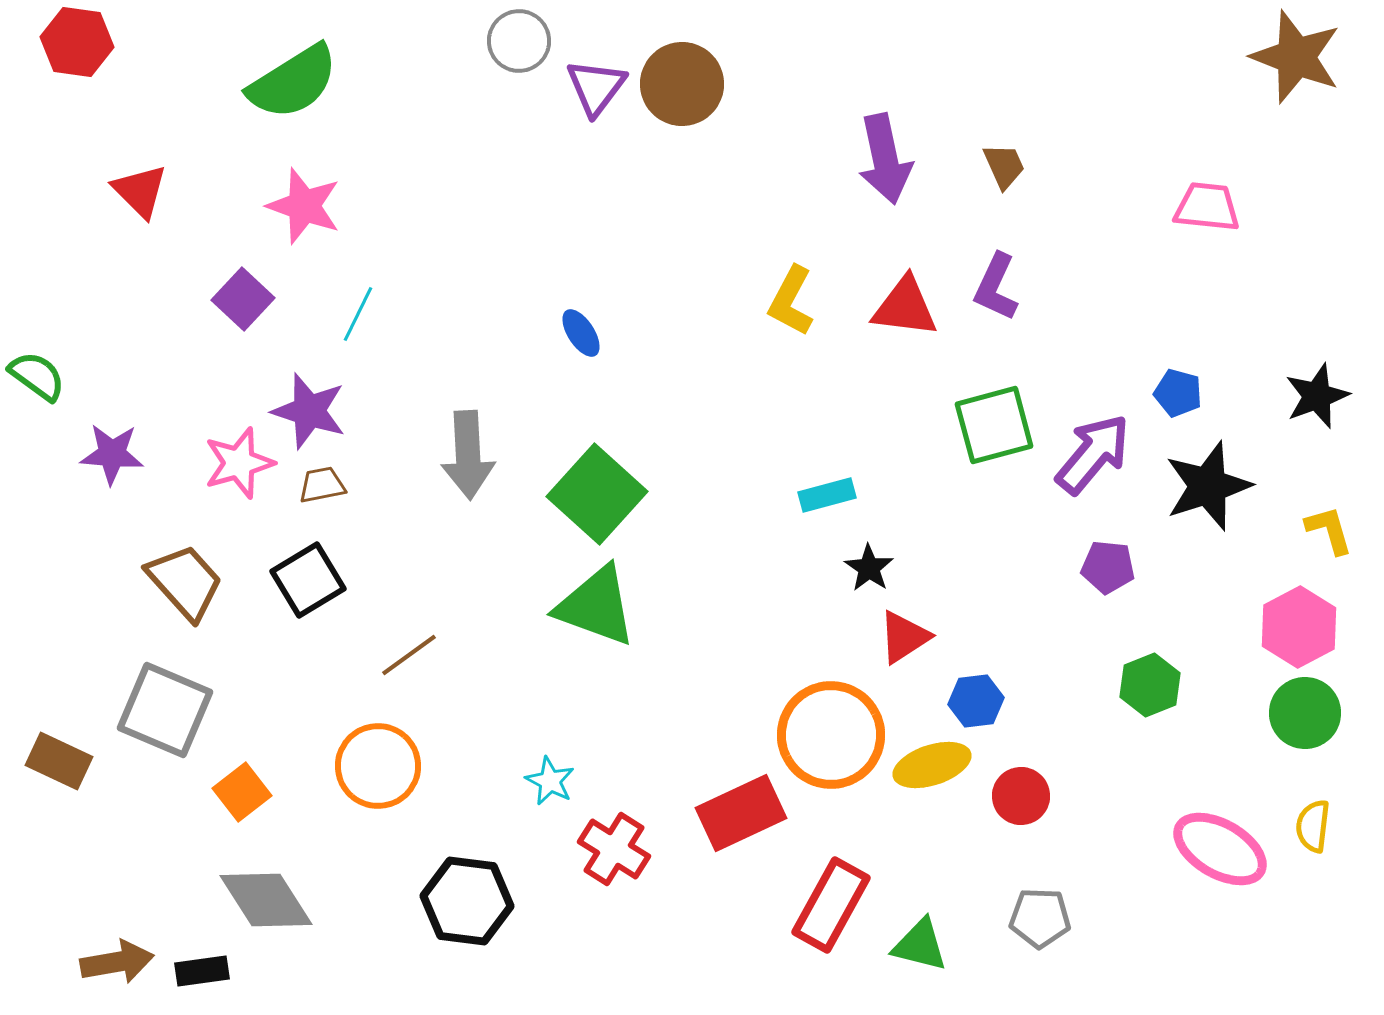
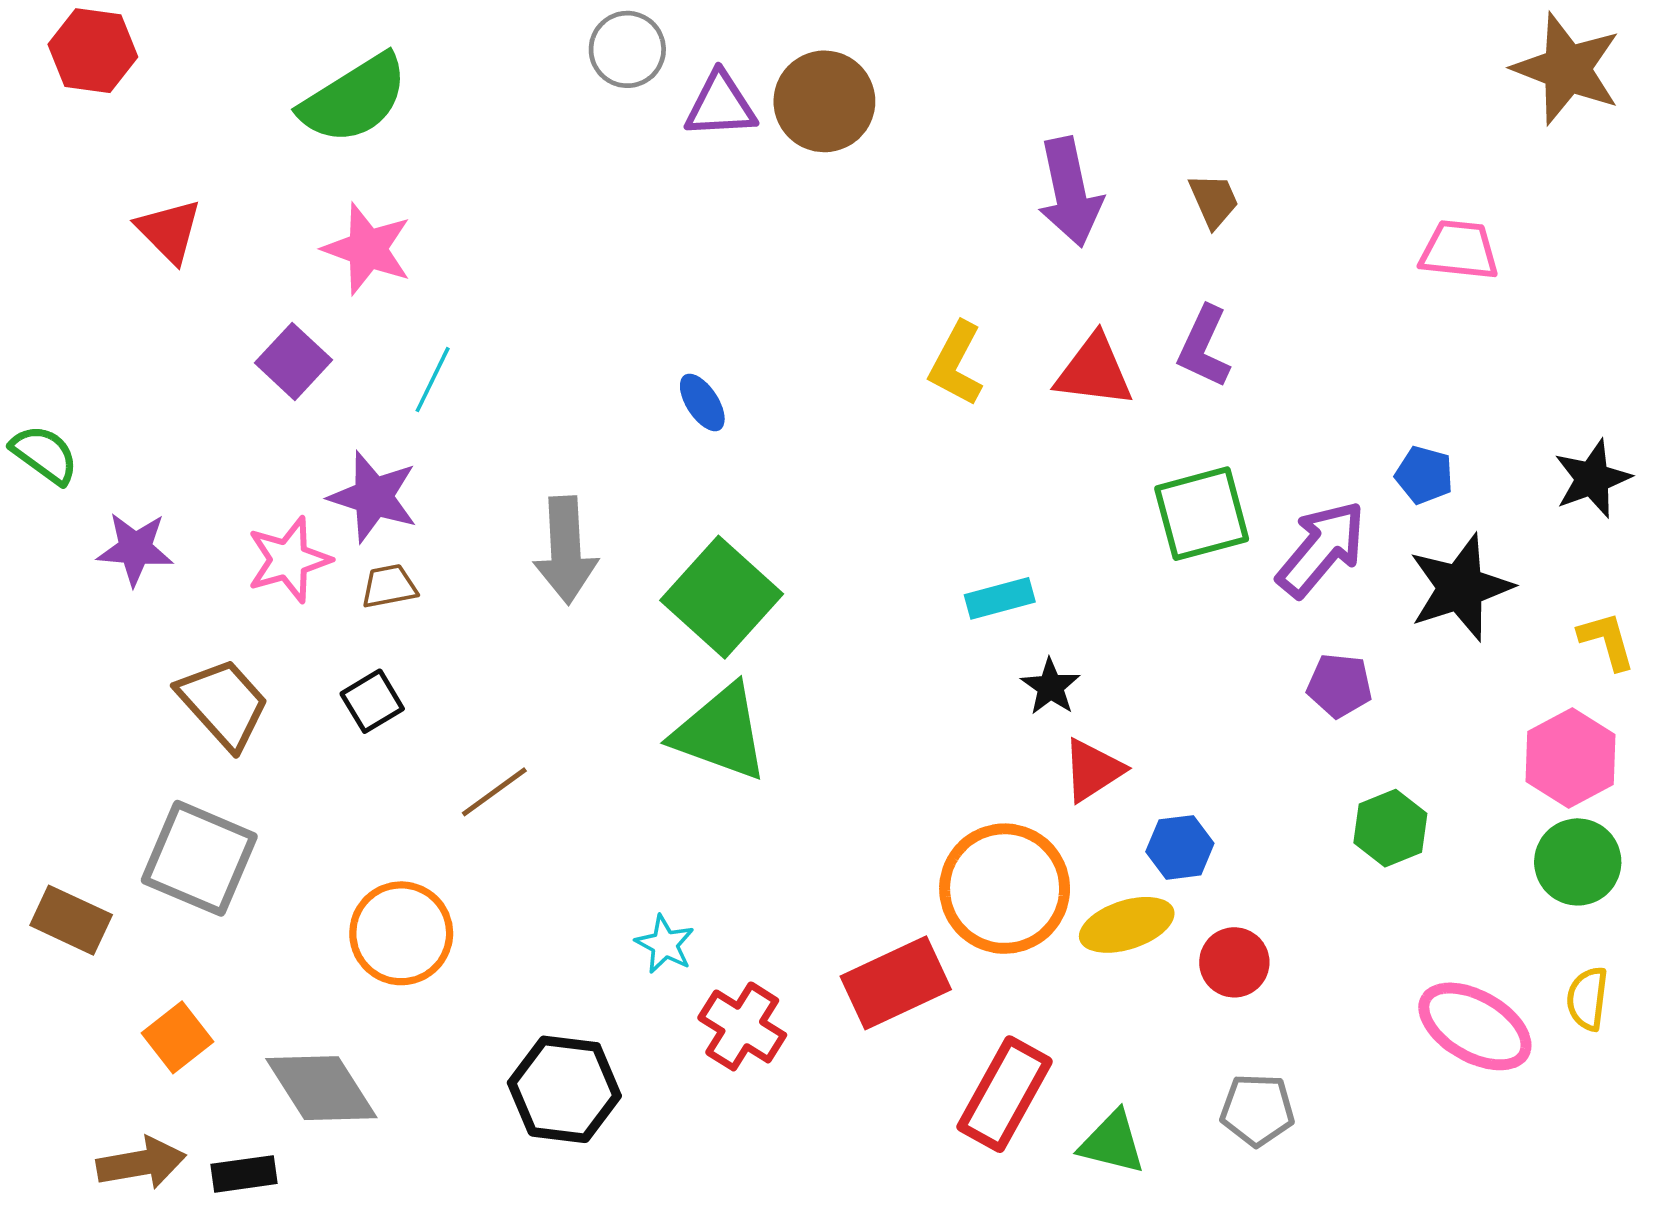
purple triangle: (596, 87) -> (720, 105), turned 50
black square: (308, 580) -> (372, 701), size x0.7
orange circle: (378, 766) -> (401, 933), moved
orange square: (242, 792) -> (177, 1037), moved

